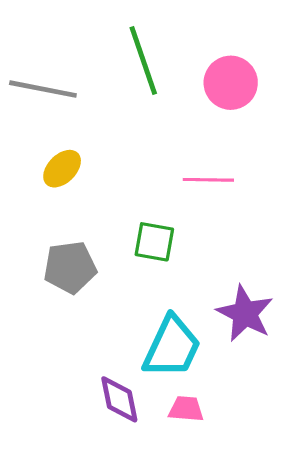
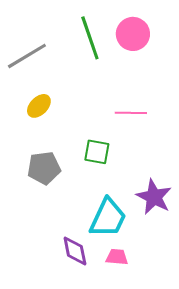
pink circle: (231, 83) -> (133, 34), moved
gray line: (43, 89) -> (27, 56), turned -42

